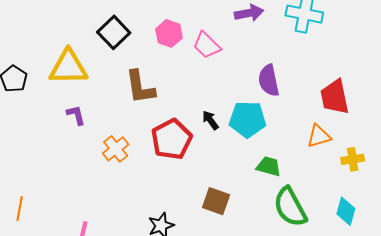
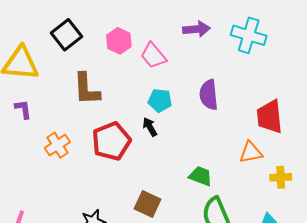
cyan pentagon: (247, 119) -> (160, 100), moved, size x0.7

